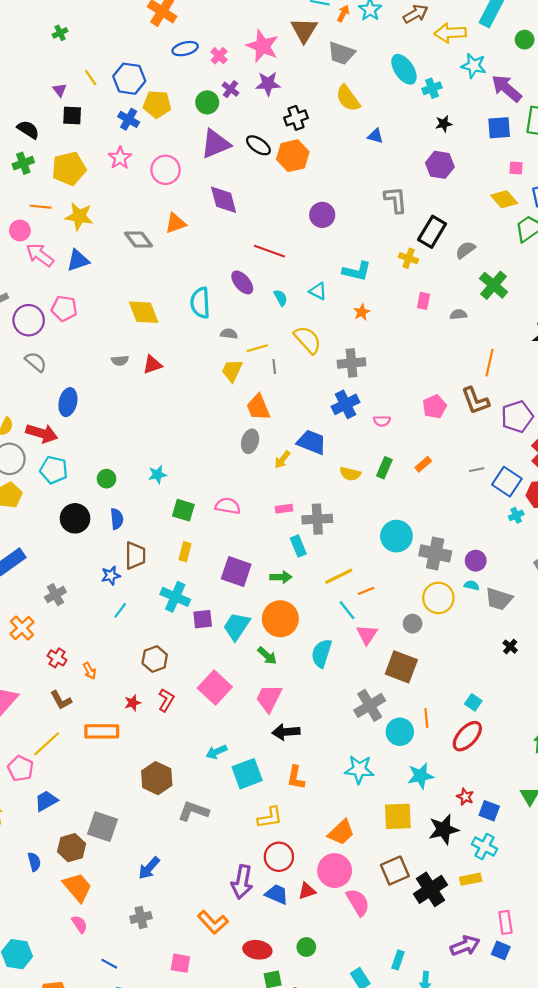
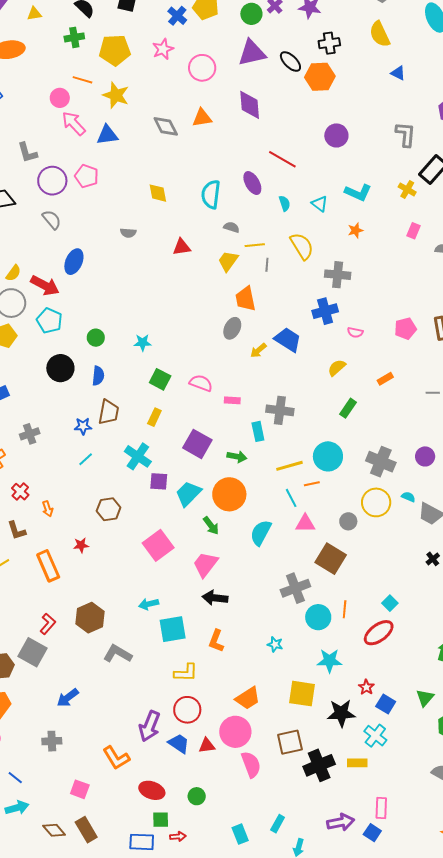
yellow diamond: (144, 312) -> (158, 193), size x0.7
red triangle: (152, 365) -> (182, 247), moved
green rectangle: (384, 468) -> (348, 408), moved
yellow semicircle: (350, 474) -> (337, 368), moved, turned 114
pink rectangle: (284, 509) -> (232, 400), moved
cyan circle: (396, 536) -> (328, 456), moved
purple circle: (476, 561) -> (425, 456), moved
pink triangle: (367, 635) -> (305, 524), turned 45
red L-shape: (166, 700) -> (48, 624), moved
orange rectangle: (102, 731) -> (48, 566), turned 56
cyan star: (359, 769) -> (275, 644), size x0.6

